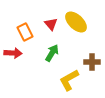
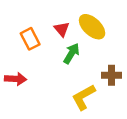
red arrow: (13, 53) -> (16, 79), moved
green arrow: (52, 53) -> (71, 53), moved

